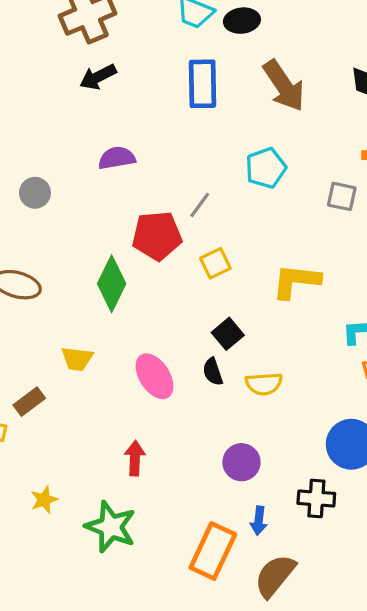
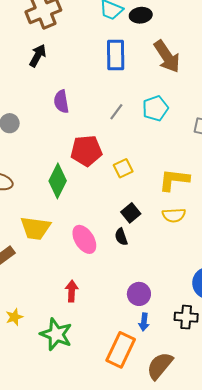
black arrow: (98, 77) -> (38, 56), moved, turned 145
purple semicircle: (117, 158) -> (61, 102), turned -90
gray line: (200, 205) -> (116, 112), moved
yellow trapezoid: (77, 359) -> (35, 228), size x1.5
yellow semicircle: (264, 384) -> (174, 215), moved
blue arrow: (259, 521) -> (144, 322), moved

